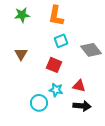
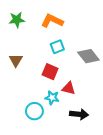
orange L-shape: (56, 16) -> (52, 21), turned 105
red triangle: (79, 86) -> (69, 88), moved

